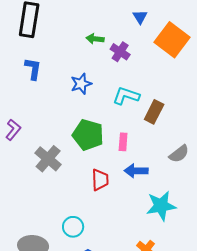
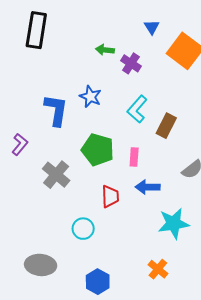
blue L-shape: (33, 69) -> (56, 110), moved, size x1.4
blue star: (81, 84) -> (90, 97), turned -30
cyan L-shape: (126, 96) -> (137, 109), turned -68
cyan circle: (73, 227) -> (83, 229), moved

